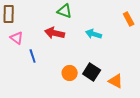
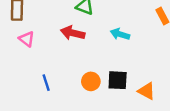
blue line: (33, 56) -> (46, 83), moved
black square: (92, 72) -> (118, 80), turned -30

